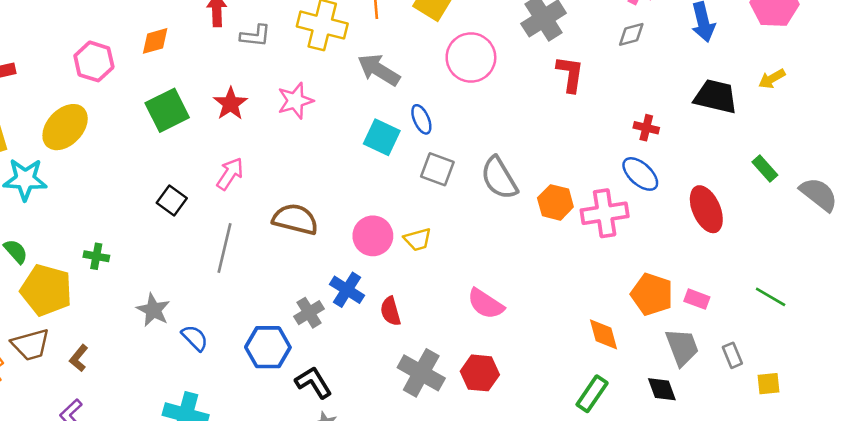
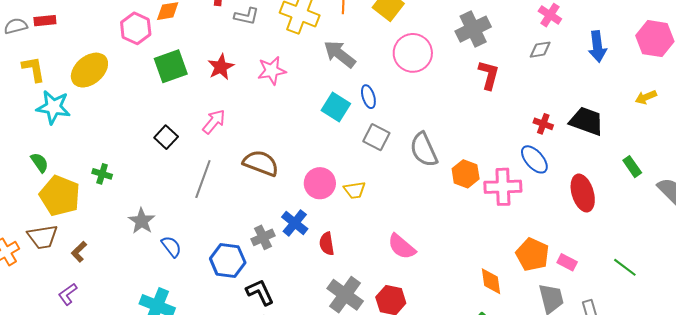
pink hexagon: (94, 61) -> (136, 28), moved
black trapezoid: (716, 96) -> (586, 121), moved

